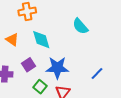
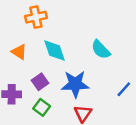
cyan semicircle: (80, 26) -> (101, 50), moved
green square: (40, 87) -> (42, 107), moved

